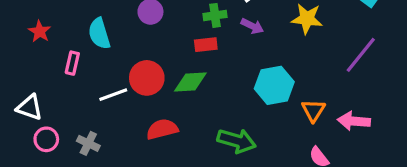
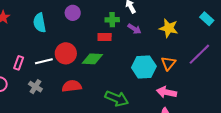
pink rectangle: (72, 63) -> (19, 63), moved
orange triangle: (313, 110) -> (168, 63), moved
pink arrow: (354, 121) -> (167, 92), moved
gray cross: (88, 143) -> (35, 87), moved

